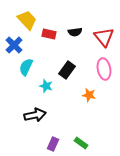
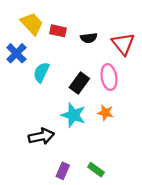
red rectangle: (49, 34) -> (58, 31), moved
cyan semicircle: (26, 67) -> (41, 72), moved
pink ellipse: (104, 69) -> (109, 77), moved
cyan star: (46, 86) -> (73, 115), moved, size x1.5

